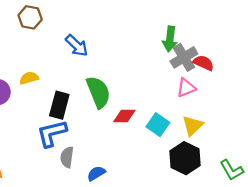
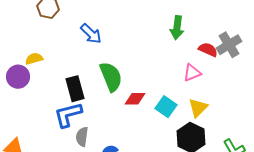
gray cross: (184, 57) -> (229, 45), moved
yellow semicircle: (29, 78) -> (34, 59), moved
black rectangle: (59, 105) -> (75, 89), turned -30

